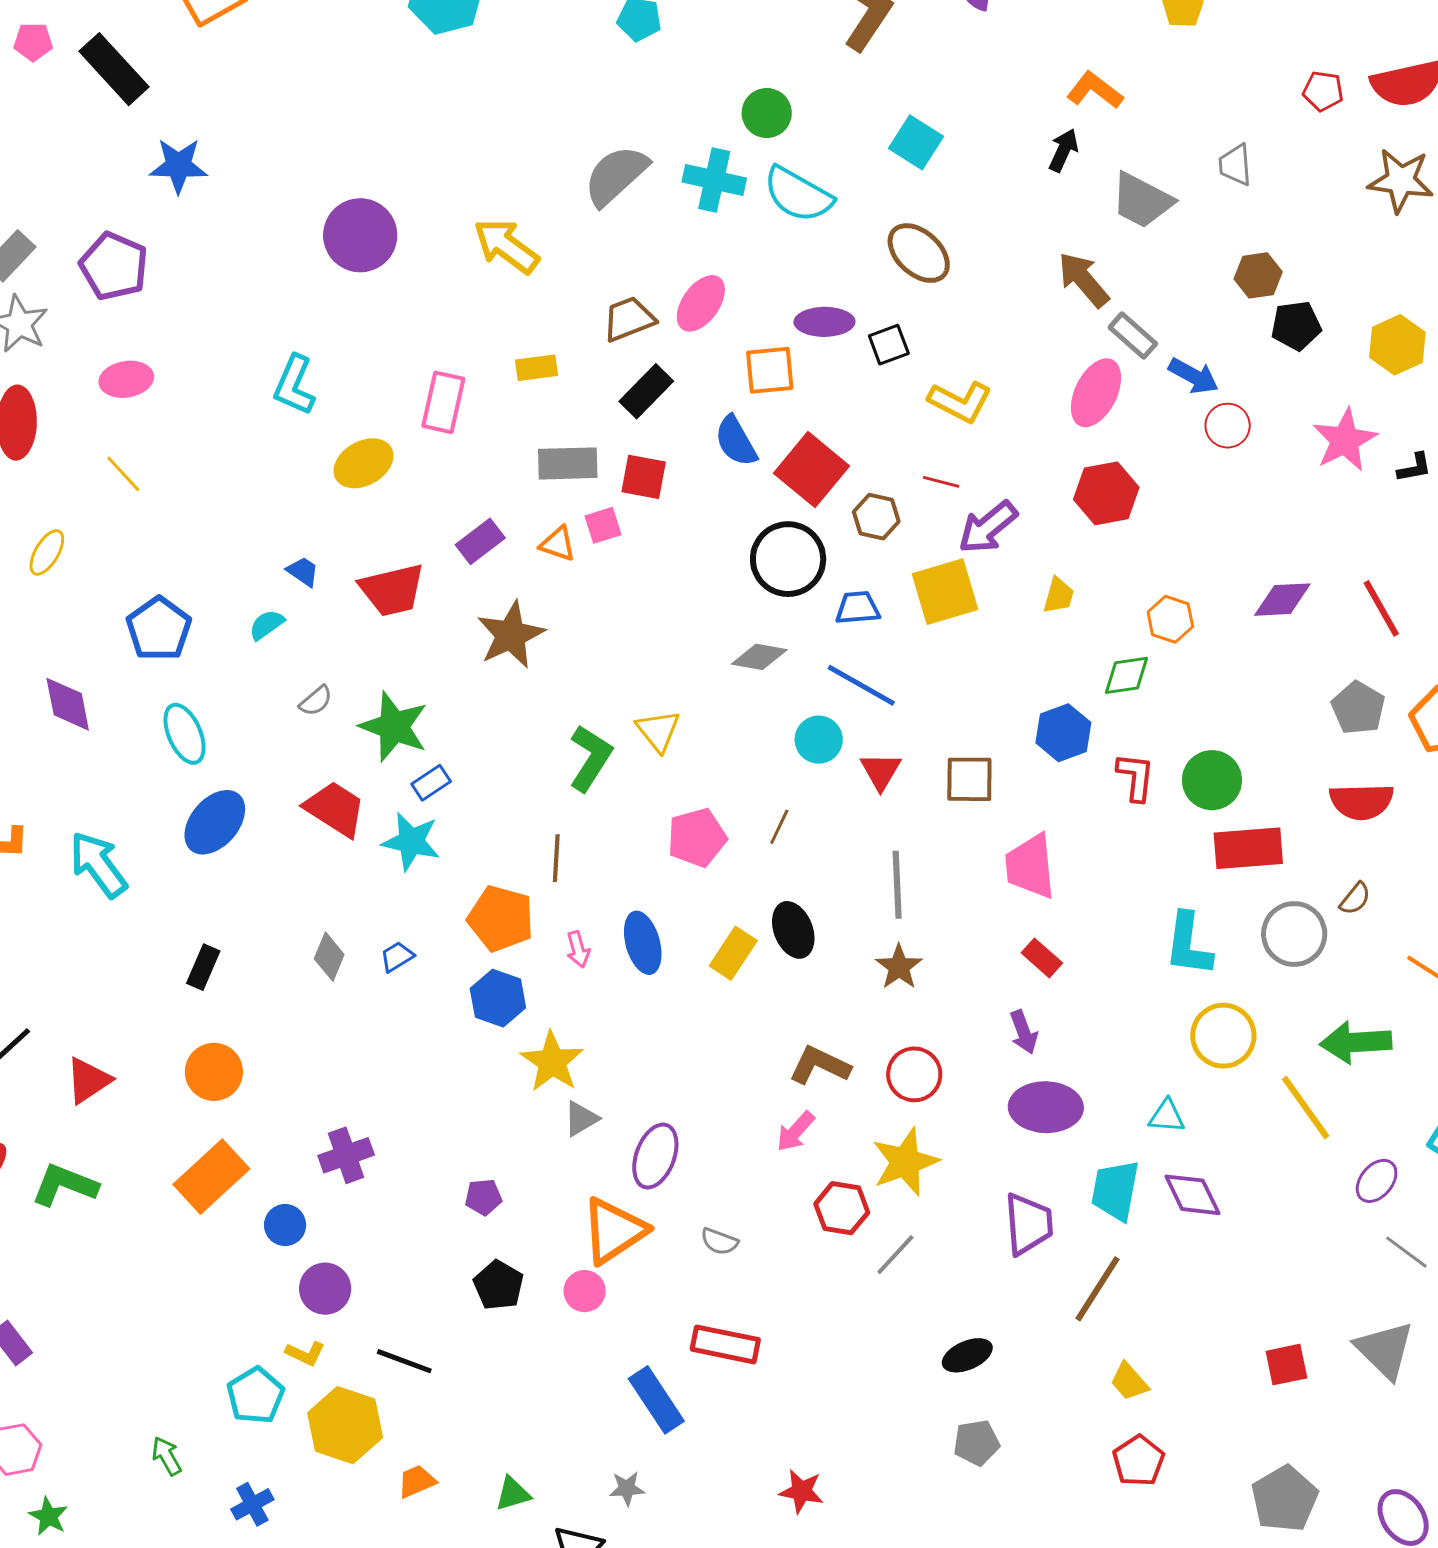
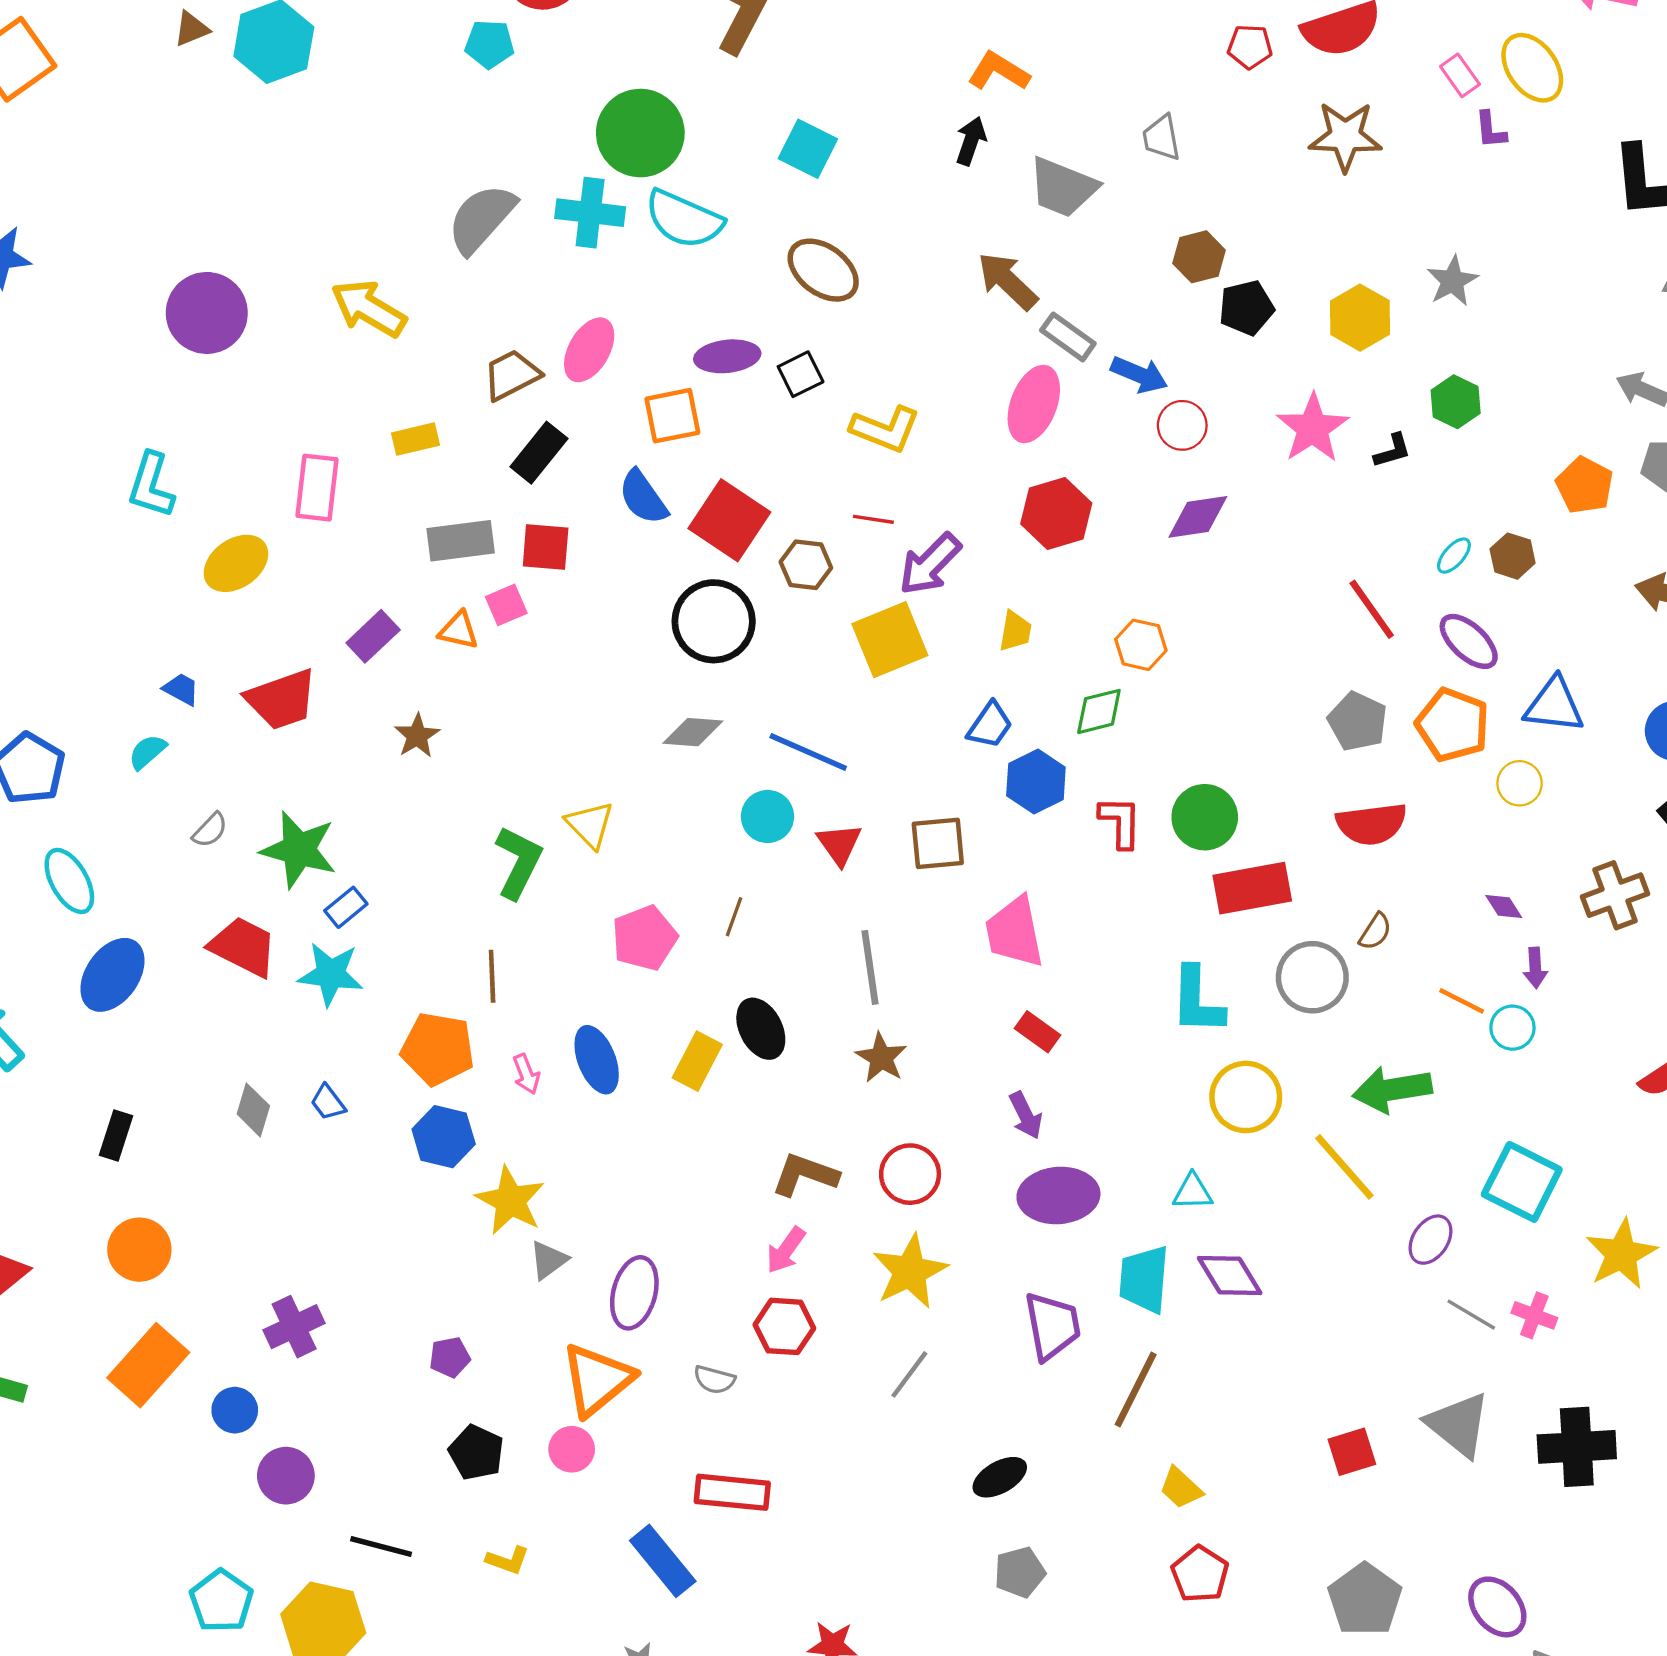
green circle: (767, 113) -> (640, 133), size x1.6
purple diamond: (1282, 600) -> (1198, 517), moved
blue trapezoid: (858, 608) -> (990, 725), moved, turned 135
brown star: (511, 635) -> (417, 736), size x0.6
blue trapezoid: (397, 957) -> (328, 1102), turned -90
red hexagon: (842, 1208) -> (784, 1326), moved
yellow L-shape: (305, 1353) -> (508, 1560), moved

